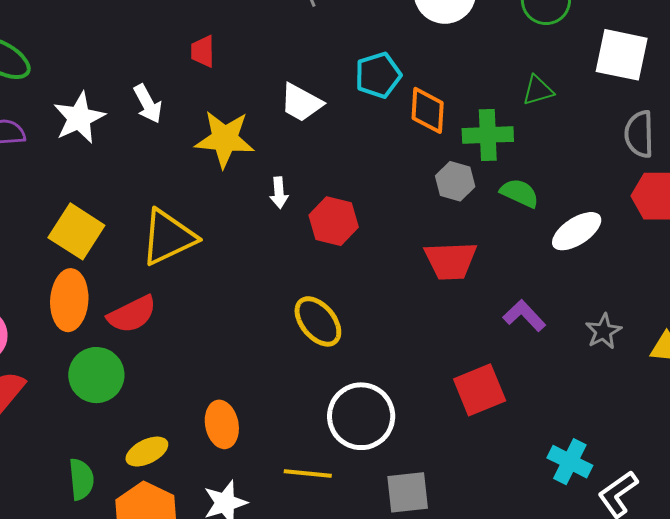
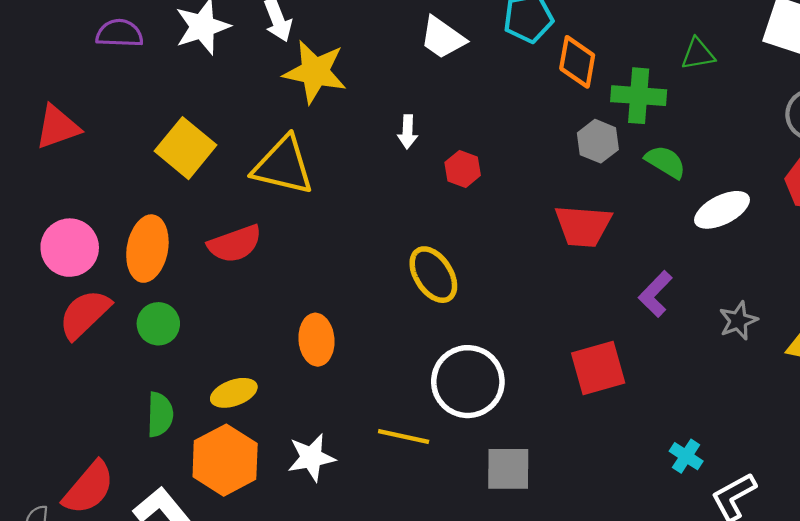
yellow star: (225, 139) -> (315, 72), moved
red hexagon: (334, 221) -> (463, 169), size x0.7
yellow triangle: (168, 237) -> (283, 166), turned 32
orange ellipse: (69, 300) -> (147, 249), moved
purple L-shape: (524, 316) -> (655, 294), turned -99
green circle: (96, 375) -> (158, 324), moved, size x0.7
orange ellipse: (222, 424) -> (316, 340), moved
cyan cross: (570, 462) -> (686, 456), size x0.7

